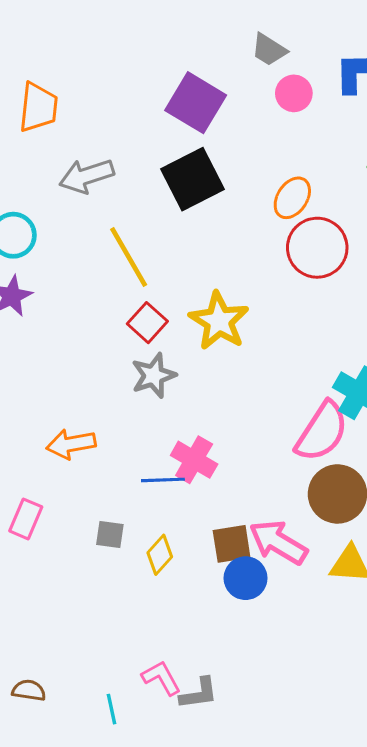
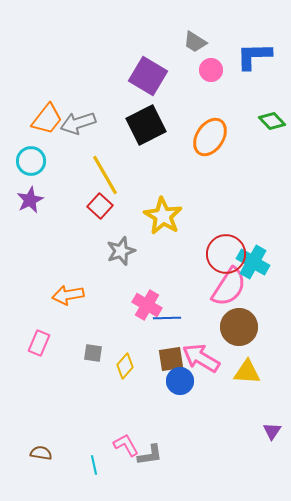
orange trapezoid: (38, 107) -> (47, 119), moved, turned 32
orange ellipse: (292, 198) -> (210, 137), size x1.4
red circle: (317, 248) -> (226, 254), moved
red square: (147, 323) -> (100, 206), moved
blue line: (163, 480) -> (167, 318), moved

